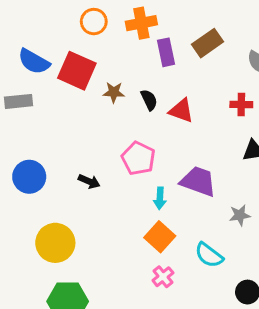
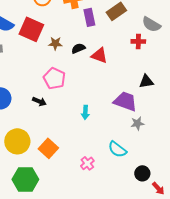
black semicircle: (149, 100) -> (78, 48), turned -88
red cross: (241, 105) -> (138, 41), moved
pink pentagon: (138, 158) -> (54, 78), moved
purple trapezoid: (198, 181) -> (125, 101), moved
orange square: (160, 237) -> (48, 148), moved

